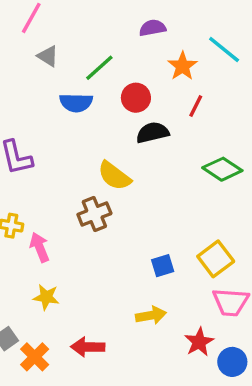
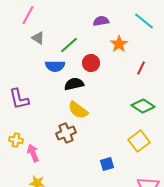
cyan line: (224, 49) -> (144, 21), moved
red line: (196, 106) -> (141, 68), moved
black semicircle: (153, 133) -> (74, 84), moved
yellow square: (216, 259) -> (139, 141), moved

